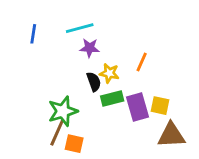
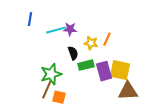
cyan line: (80, 28) -> (56, 30), moved
yellow star: (109, 73) -> (91, 43), moved
yellow square: (160, 106) -> (120, 70), size x1.5

